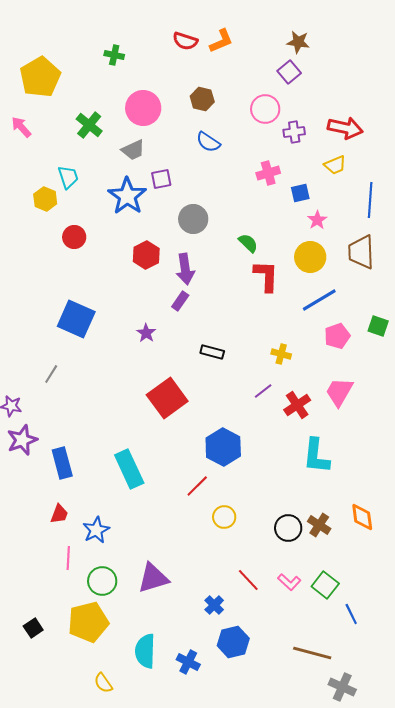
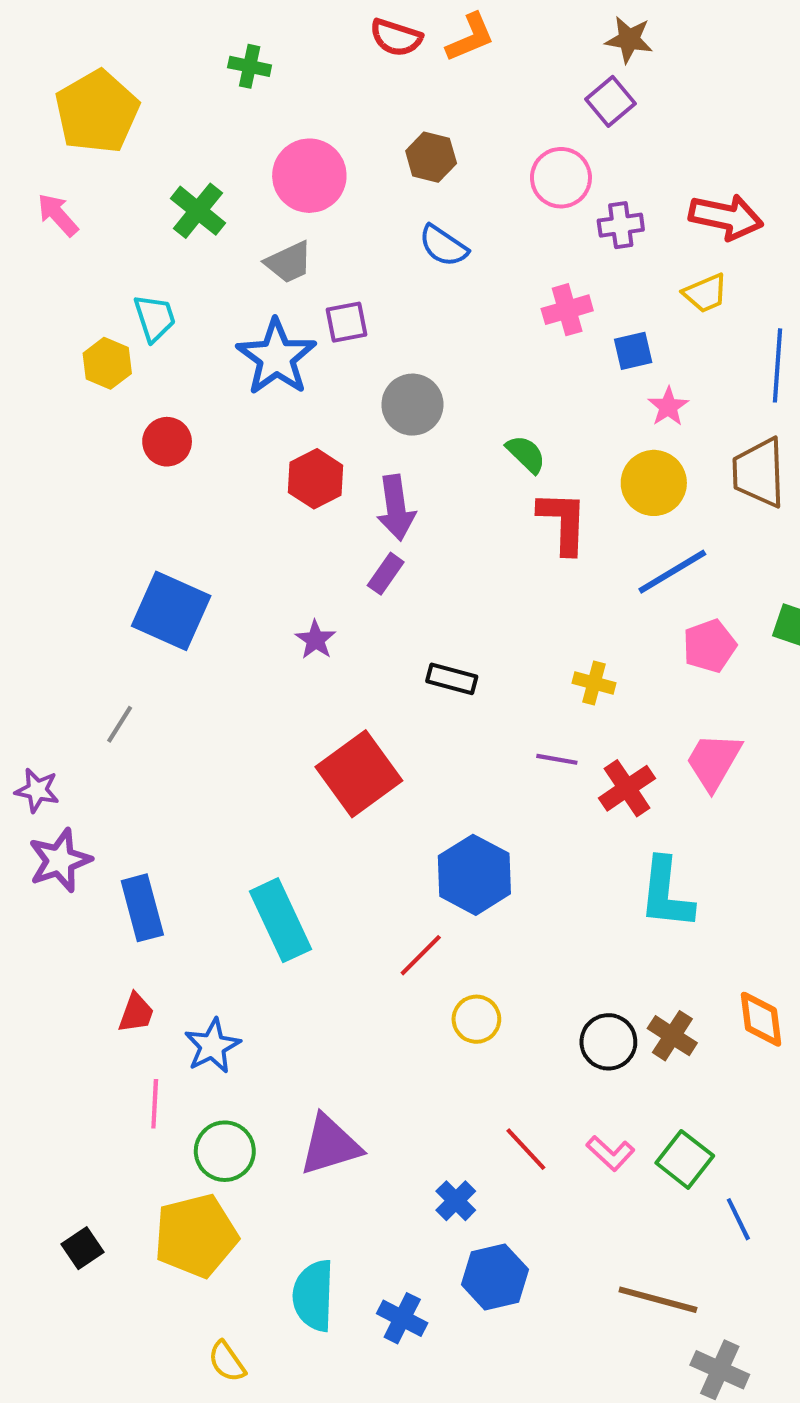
purple line: (263, 391) -> (557, 759), turned 48

